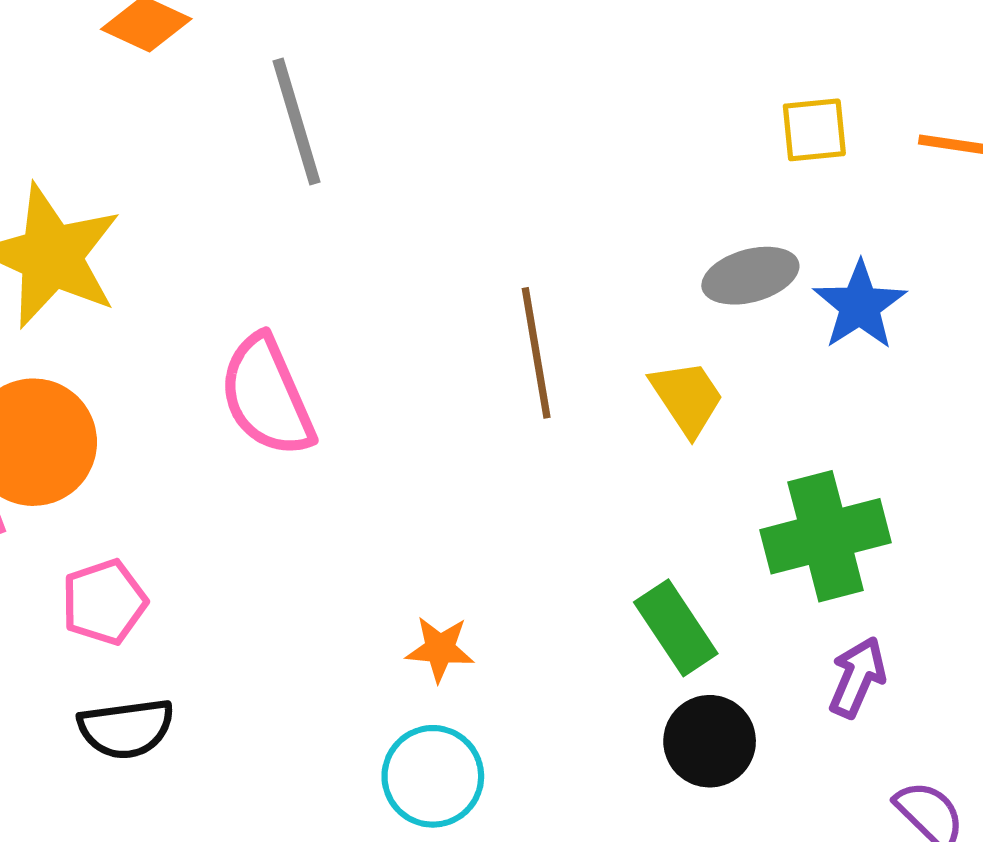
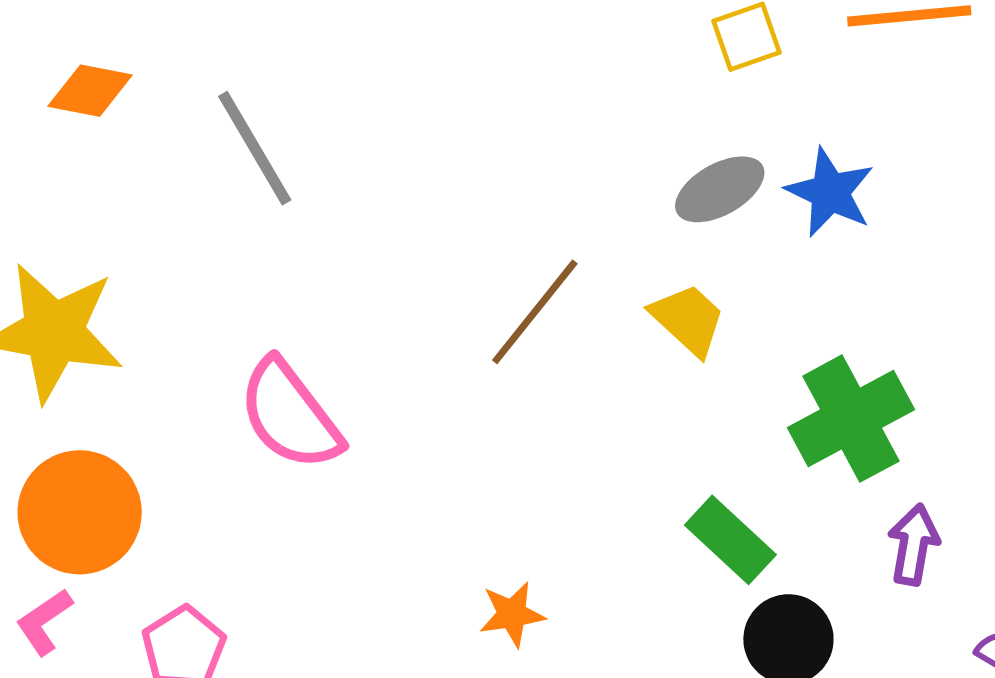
brown line: (536, 353) -> (535, 312), turned 62

